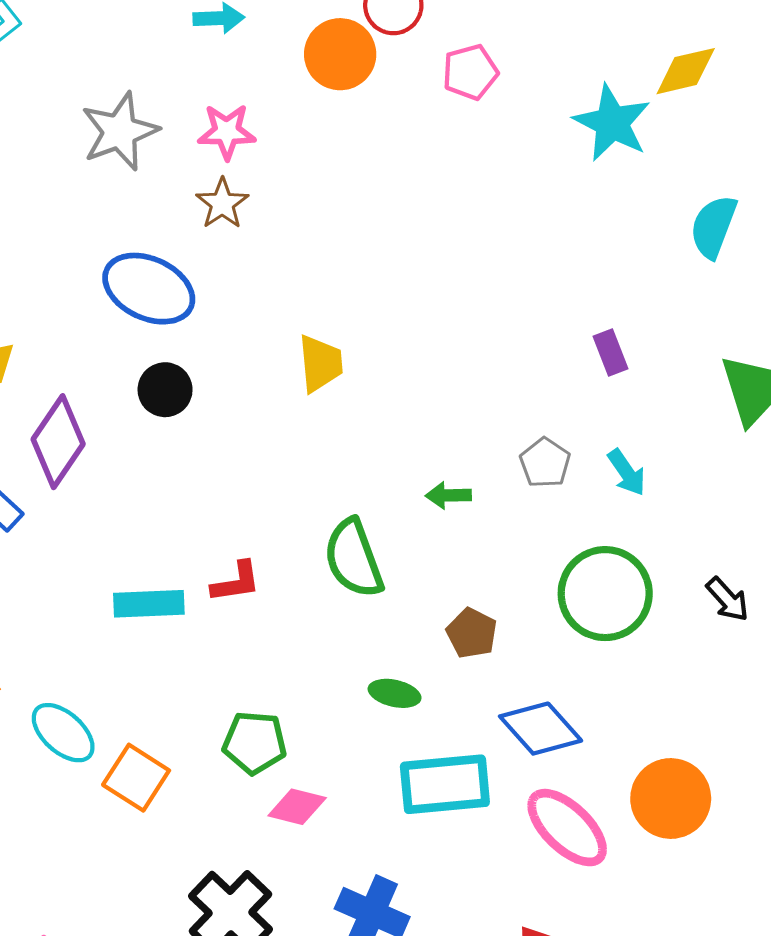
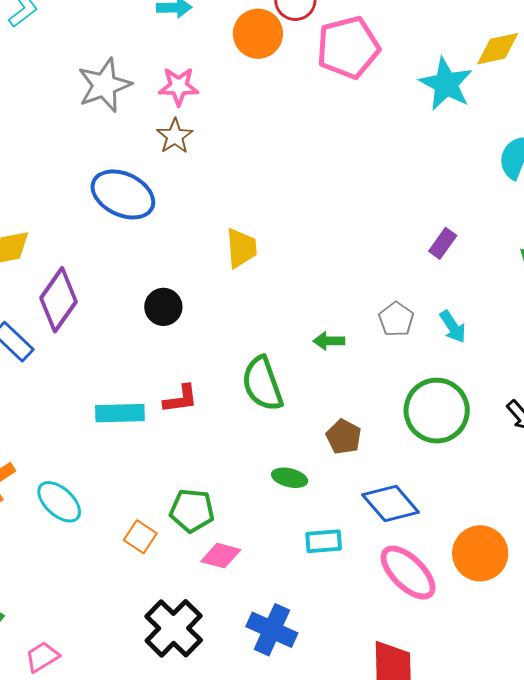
pink pentagon: (470, 72) -> (348, 47), size x1.6
purple rectangle: (611, 353) -> (443, 243), turned 56
black circle: (165, 390) -> (163, 307), moved
orange square: (136, 778) -> (140, 537), moved, size x0.7
cyan rectangle: (445, 784) -> (324, 541), size x0.6

